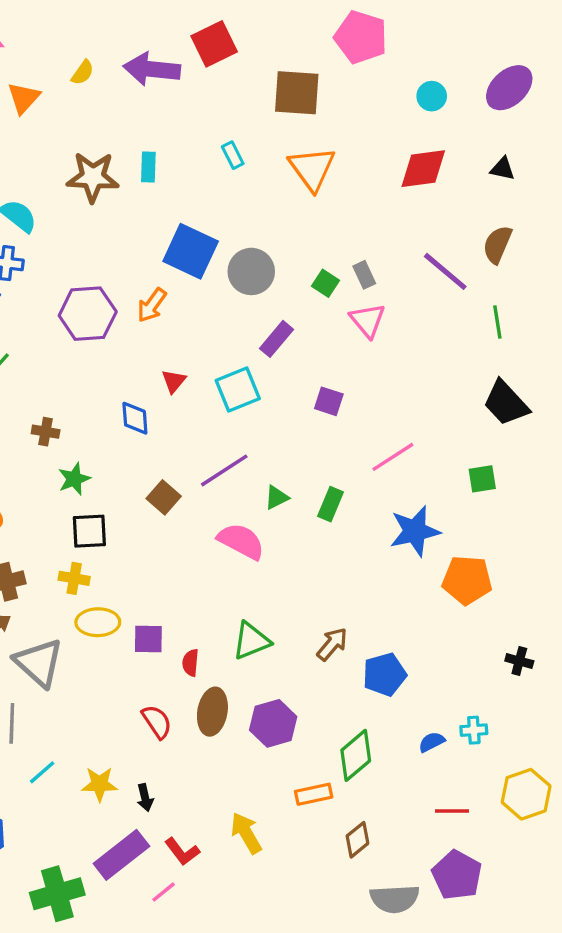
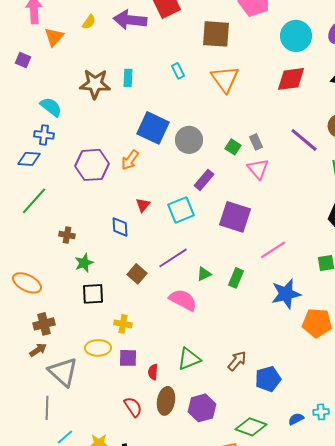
cyan circle: (432, 96) -> (296, 36), size x1.8
purple square: (329, 401) -> (235, 217), size x1.8
yellow cross: (74, 578) -> (123, 324), moved
green diamond: (356, 755) -> (251, 427), turned 60

